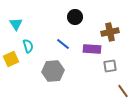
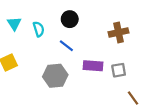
black circle: (75, 17) -> (70, 19), moved
cyan semicircle: (28, 46) -> (39, 29), moved
purple rectangle: (92, 49) -> (93, 66), moved

